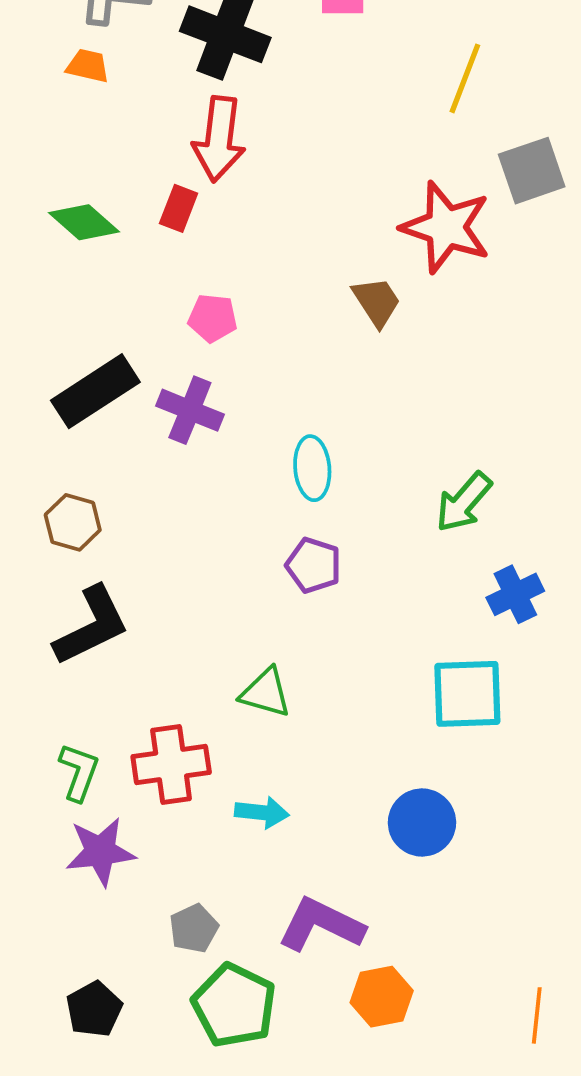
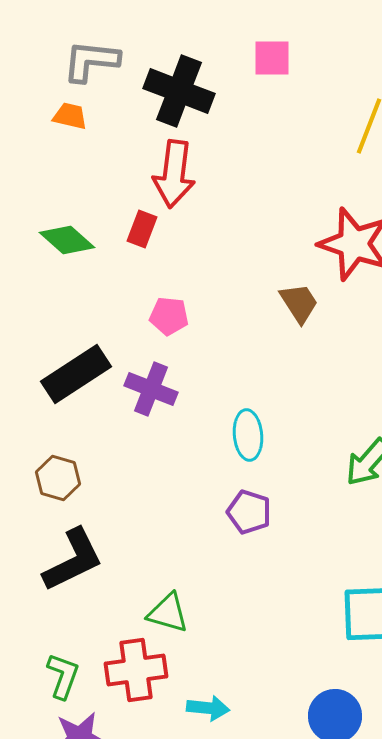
green triangle: (266, 693) -> (168, 613), moved

